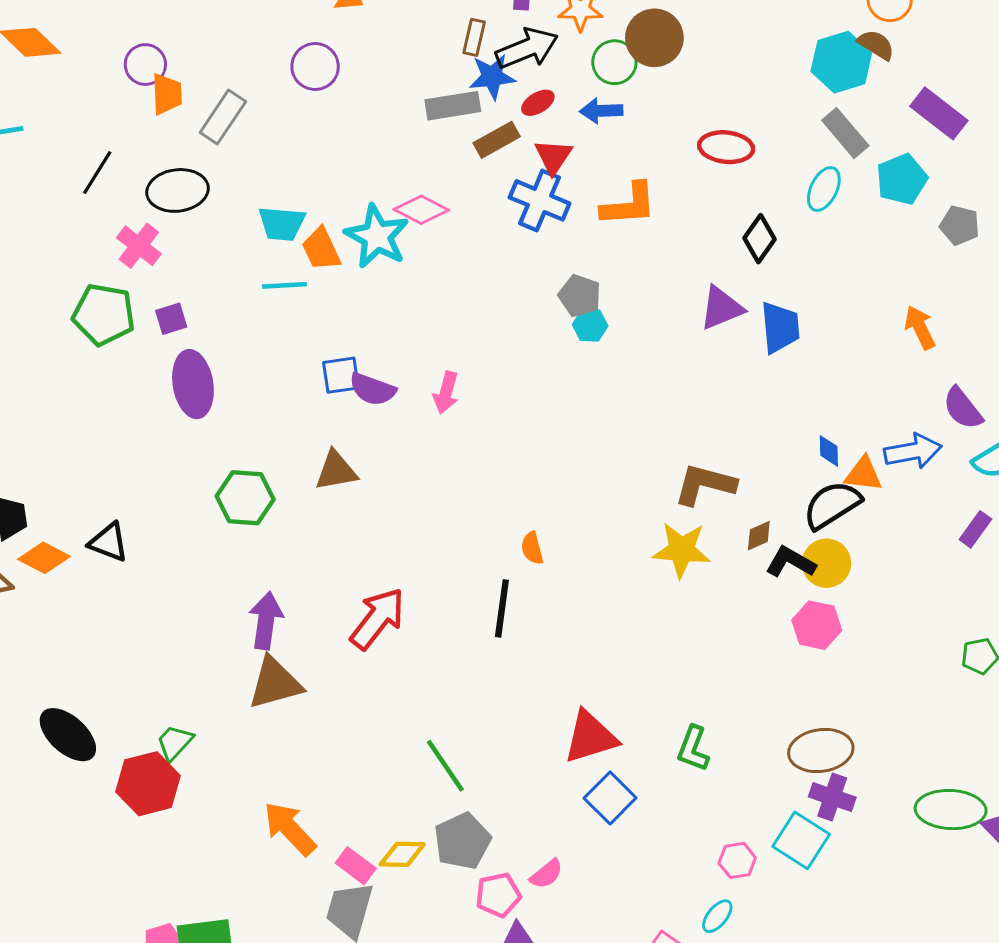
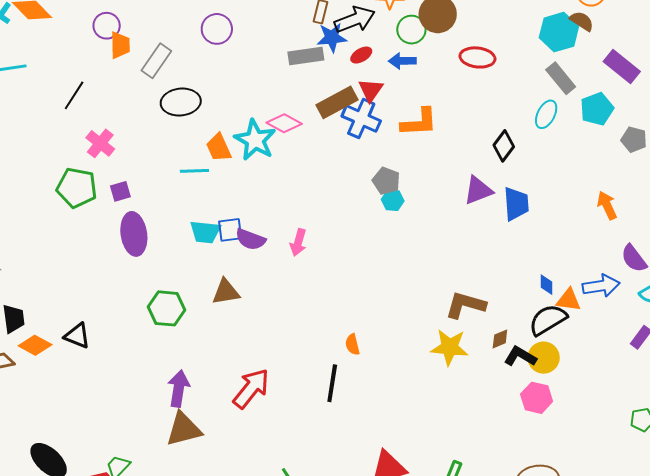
brown rectangle: (497, 140) -> (337, 102), moved, size x1.4
red ellipse: (726, 147) -> (477, 57), moved
black ellipse: (178, 190) -> (181, 102), moved
cyan trapezoid: (282, 224) -> (205, 232), moved

